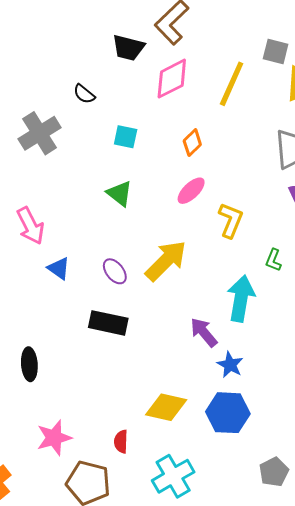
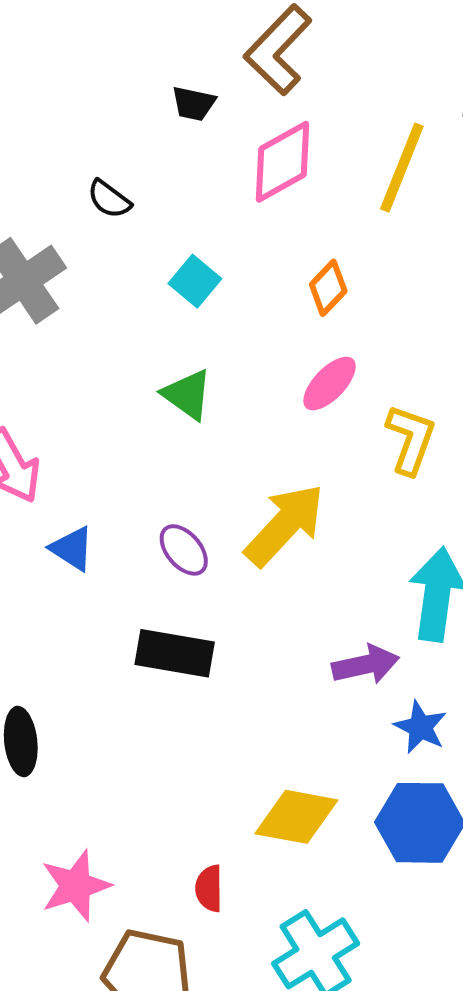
black trapezoid: (128, 48) -> (194, 104), size x0.7
cyan square: (126, 137) -> (195, 281), turned 30
purple arrow: (204, 332) -> (366, 665), turned 120

